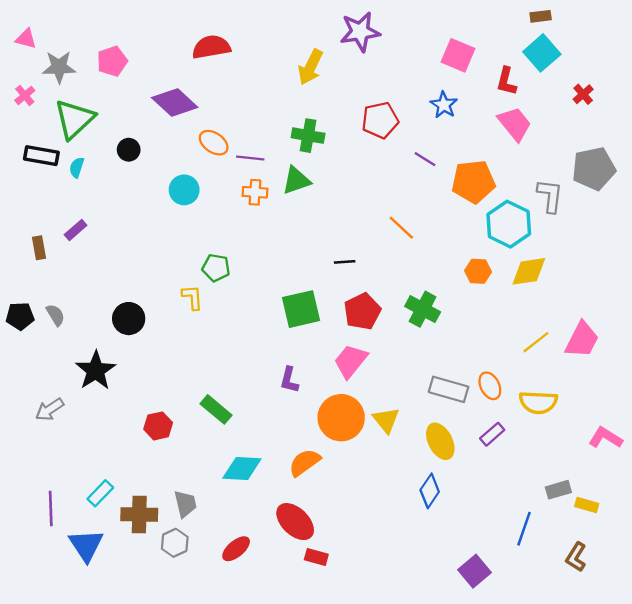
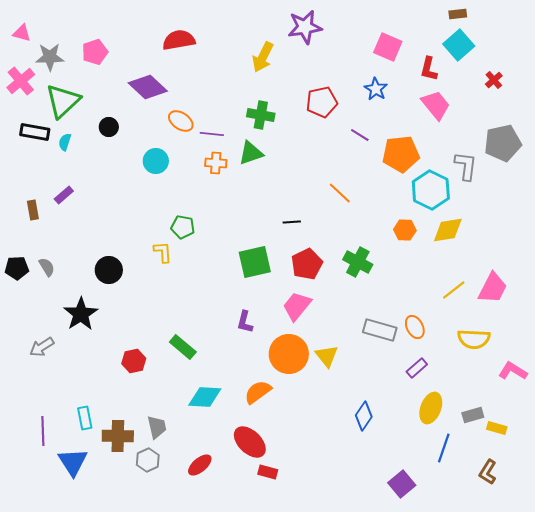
pink cross: (25, 95) -> (21, 81), size x1.6
yellow semicircle: (538, 402) -> (474, 339), moved
yellow ellipse: (440, 441) -> (431, 408), moved, turned 48
cyan rectangle: (100, 493) -> (85, 418), turned -55

